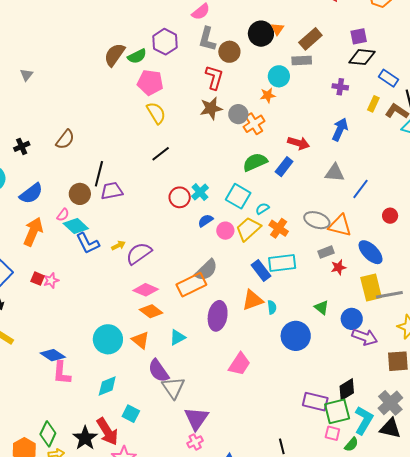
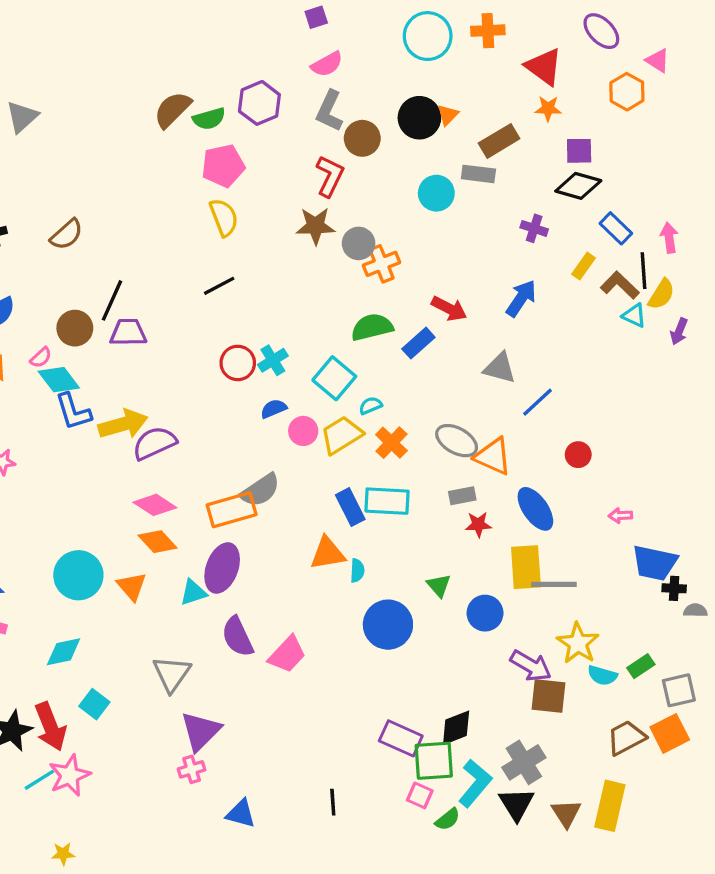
gray triangle: (27, 75) -> (22, 117), size x1.5
pink pentagon: (150, 83) -> (223, 166), turned -30
orange star: (268, 95) -> (548, 109), moved
yellow arrow: (118, 246) -> (123, 424), size x2.0
purple ellipse: (218, 316) -> (222, 568), moved
purple arrow: (365, 337) -> (531, 666), moved
purple semicircle: (158, 371) -> (237, 637), moved
black triangle: (390, 428) -> (516, 804), turned 35

